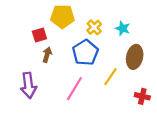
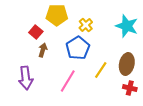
cyan star: (123, 28) -> (127, 26), moved, size x1.6
red square: (39, 35) -> (36, 32), turned -32
brown ellipse: (135, 57) -> (127, 64), moved

